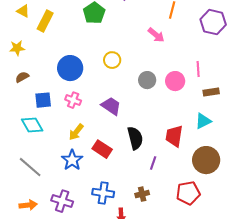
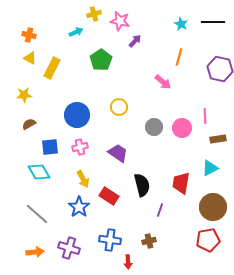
pink cross: (73, 100) -> (80, 147), turned -35
yellow arrow: (76, 132) -> (83, 179), turned -66
red pentagon: (188, 193) -> (208, 240), moved

